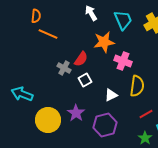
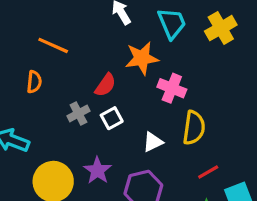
orange semicircle: (36, 16) -> (34, 82), moved
gray cross: (64, 68) -> (78, 113), moved, turned 32

